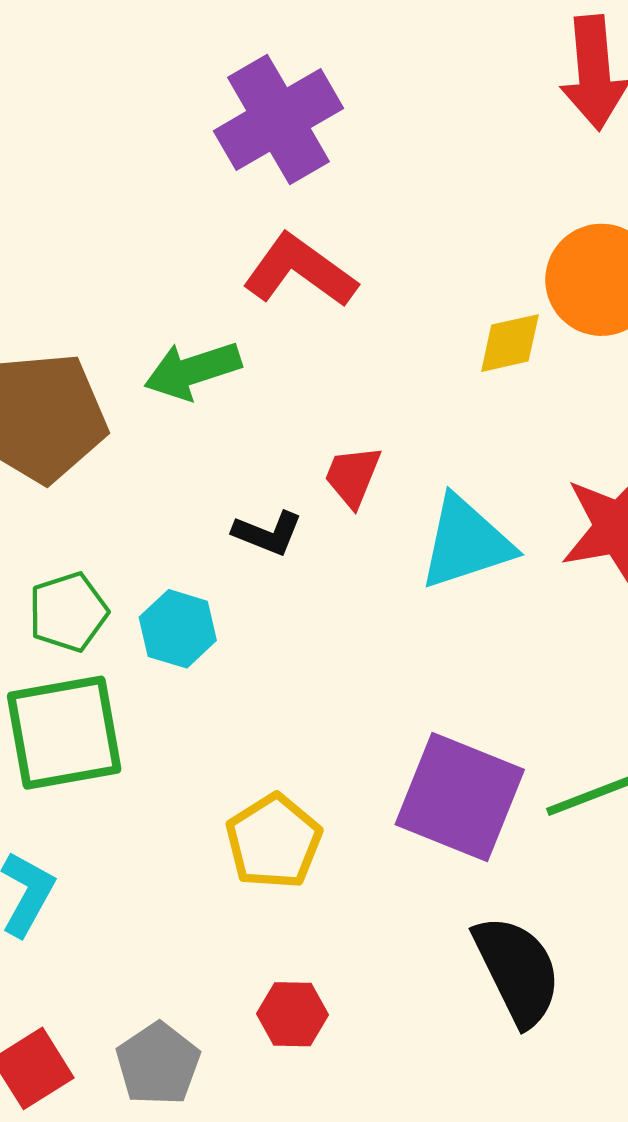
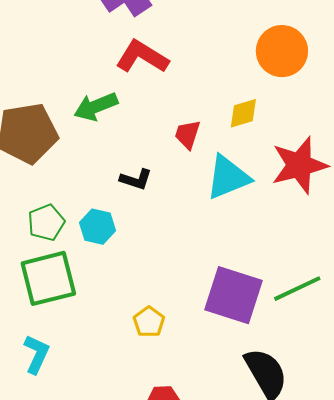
yellow diamond: (510, 343) -> (243, 113), moved
red trapezoid: (353, 476) -> (187, 134), moved
yellow pentagon: (274, 842) -> (149, 322), size x0.7

